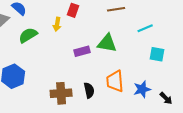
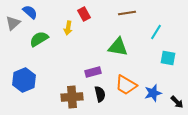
red rectangle: (73, 10) -> (84, 14), turned -48
cyan line: (145, 28) -> (156, 32), turned -35
purple rectangle: (82, 51) -> (93, 72), moved
orange trapezoid: (115, 81) -> (126, 85), turned -55

